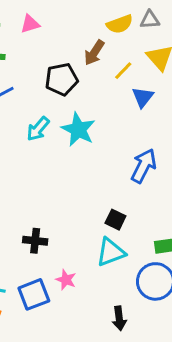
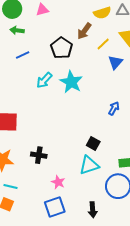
black pentagon: (62, 79) -> (62, 48), turned -30
blue arrow: (144, 166) -> (114, 108), size x0.6
blue square: (34, 294) -> (55, 207), moved

